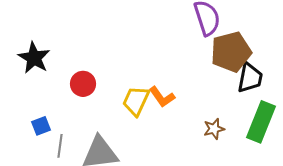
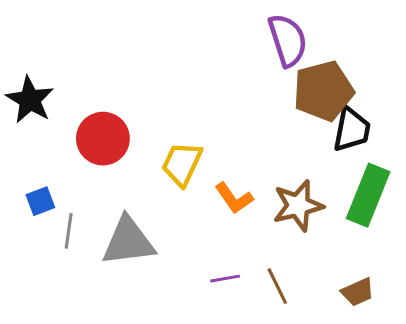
red circle: (83, 84) -> (103, 139), size x1.4
orange L-shape: (162, 97) -> (234, 198), moved
brown star: (214, 129) -> (298, 206), size x1.6

